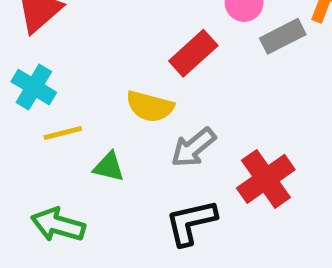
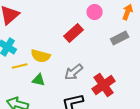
gray rectangle: (283, 36) -> (120, 38), moved
yellow semicircle: (150, 106) -> (41, 56), moved

